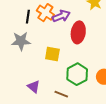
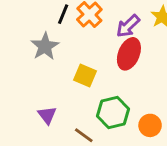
purple arrow: (61, 16) -> (128, 26), moved, turned 144
gray star: (21, 41) -> (45, 46), turned 30

